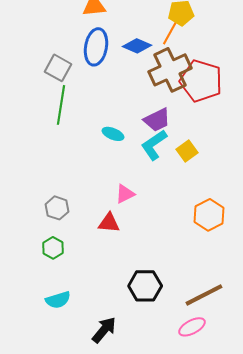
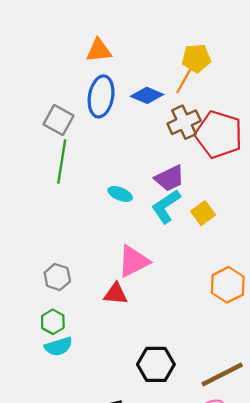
brown cross: (170, 70) -> (184, 122), size x0.7
pink triangle: (125, 194) -> (134, 261), size x1.5
cyan semicircle: (58, 300) -> (58, 346), moved

